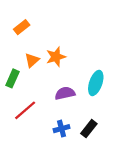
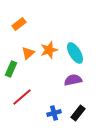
cyan ellipse: (96, 83) -> (75, 53), moved, turned -50
purple semicircle: (65, 93) -> (73, 80), moved

